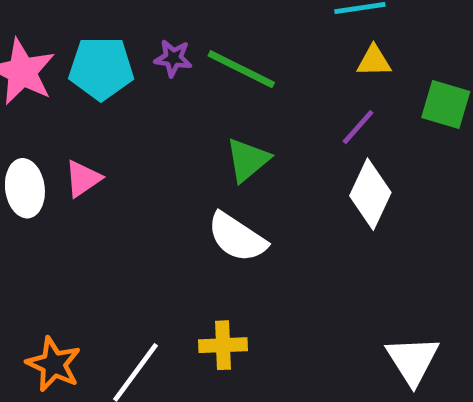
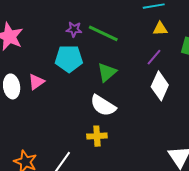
cyan pentagon: (101, 68) -> (69, 59), moved
yellow cross: (223, 345) -> (97, 136), moved

